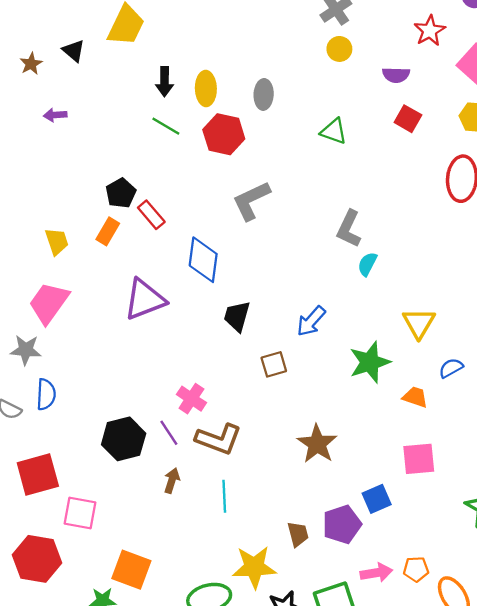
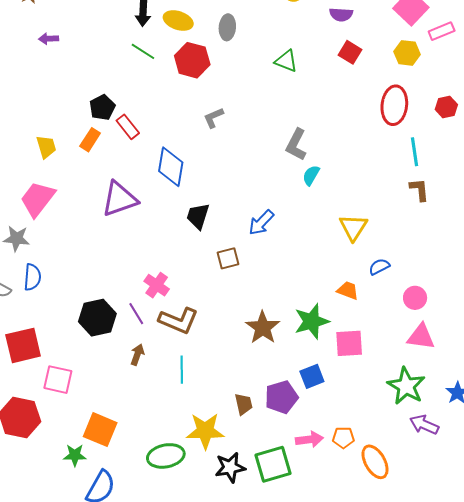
yellow ellipse: (206, 89) -> (178, 21), turned -72
gray L-shape: (251, 201) -> (214, 118), size x0.6
green star: (370, 362) -> (312, 321), moved

